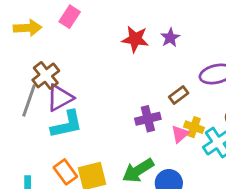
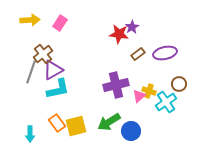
pink rectangle: (70, 17) -> (60, 23), moved
red star: (135, 39) -> (119, 34), moved
brown rectangle: (179, 95) -> (138, 54), moved
purple cross: (148, 119) -> (116, 85), size x1.4

